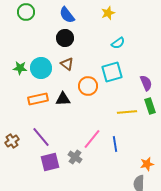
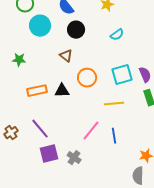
black circle: (65, 38) -> (76, 30), moved
cyan circle: (41, 68) -> (40, 26), moved
cyan square: (112, 72) -> (122, 75), moved
yellow line: (127, 112) -> (114, 104), moved
gray cross: (75, 157) -> (74, 158), moved

